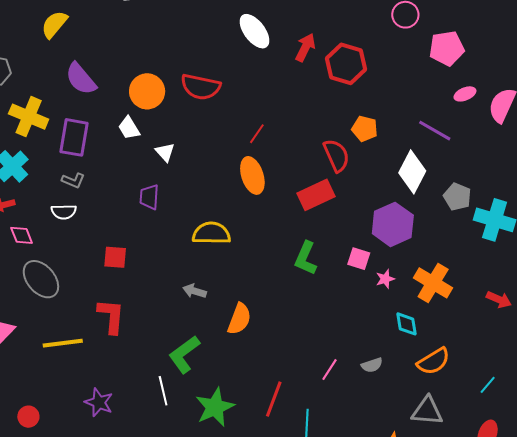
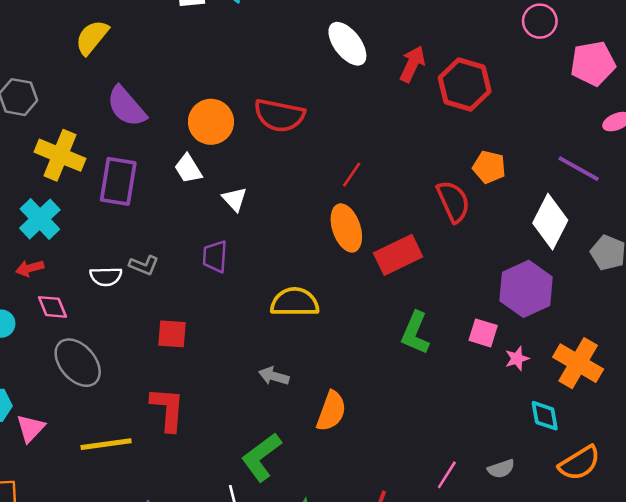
gray L-shape: (73, 181) -> (144, 265), moved
red rectangle: (316, 195) -> (398, 255), moved

